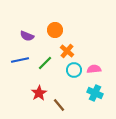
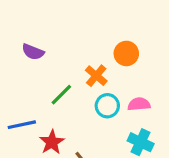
orange circle: (55, 30) -> (126, 53), moved
blue line: (20, 60) -> (22, 125), moved

